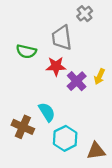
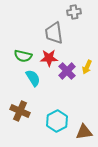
gray cross: (85, 14) -> (74, 12), turned 32
green semicircle: (26, 51) -> (23, 56), moved
cyan semicircle: (47, 112) -> (33, 78), moved

